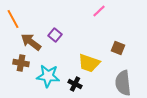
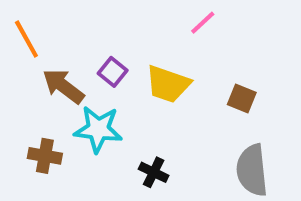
brown cross: (21, 63) -> (45, 156), moved
yellow trapezoid: (89, 63) -> (168, 84), moved
cyan star: (48, 76) -> (98, 129), moved

